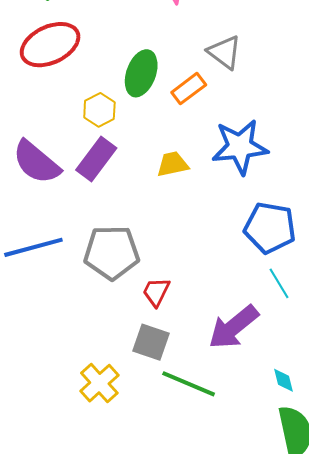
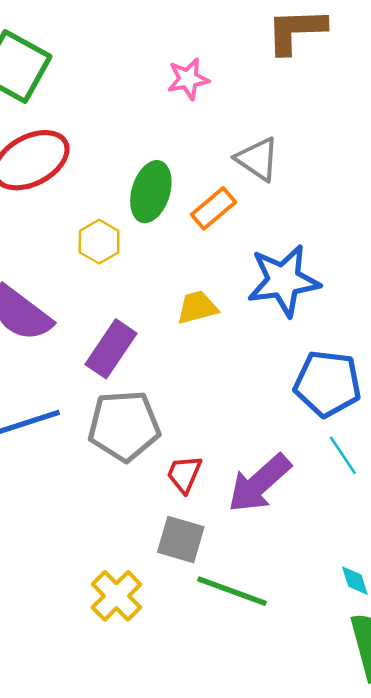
purple rectangle: (96, 159) -> (111, 349), moved
purple arrow: (234, 327) -> (259, 483), moved

